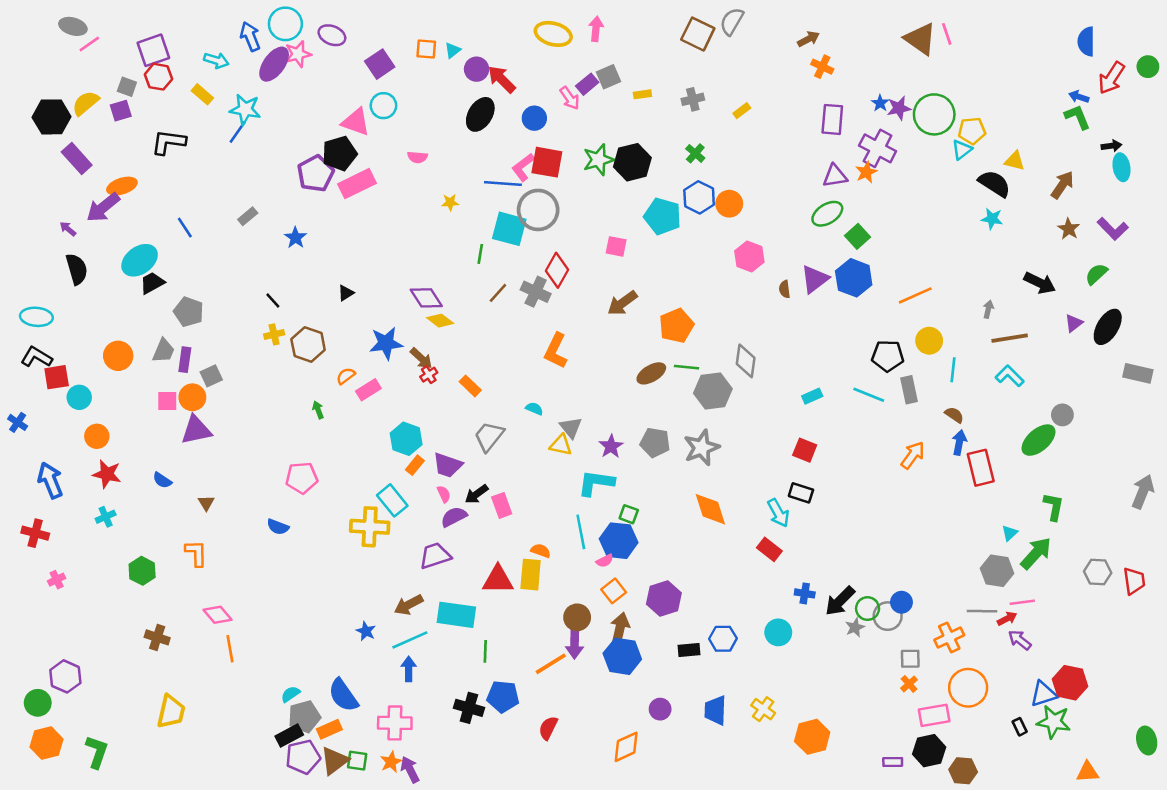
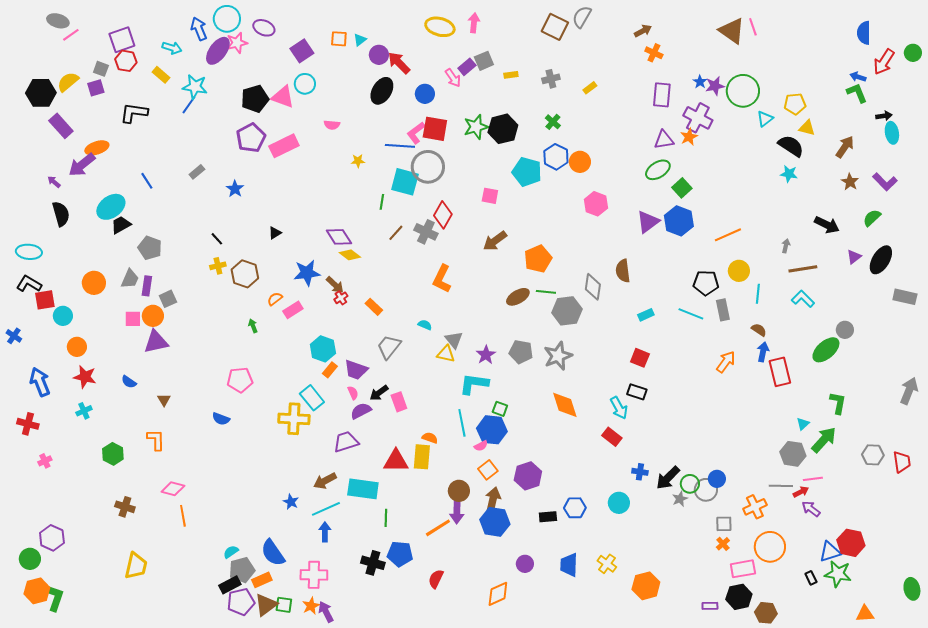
yellow pentagon: (972, 131) -> (795, 104), moved
black pentagon: (339, 153) -> (255, 99), moved
brown semicircle: (785, 289) -> (623, 271), moved, size x1.6
pink diamond: (218, 615) -> (173, 489), turned -35
green L-shape: (97, 752) -> (55, 598), moved

